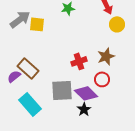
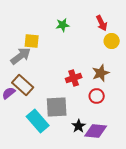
gray arrow: (20, 19) -> (21, 56), moved
purple diamond: (86, 93) -> (96, 131), moved, turned -40
cyan rectangle: (30, 104) -> (38, 121), moved

